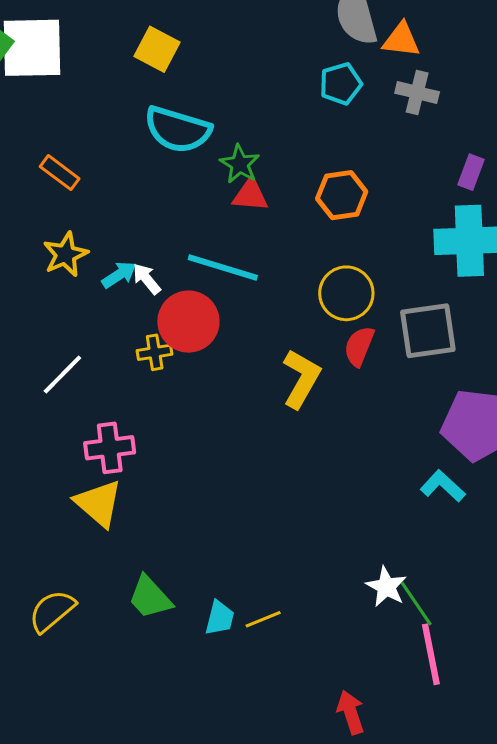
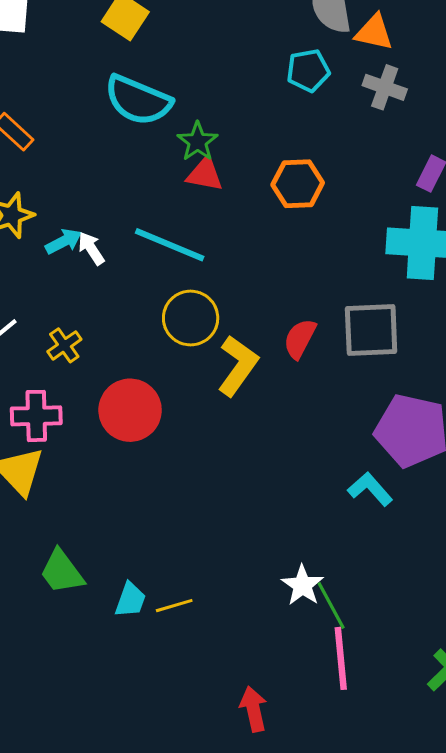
yellow circle: (346, 293) -> (191, 318), moved
red circle: (188, 322) -> (130, 410), moved
yellow cross: (155, 352) -> (64, 345), moved, turned -32

